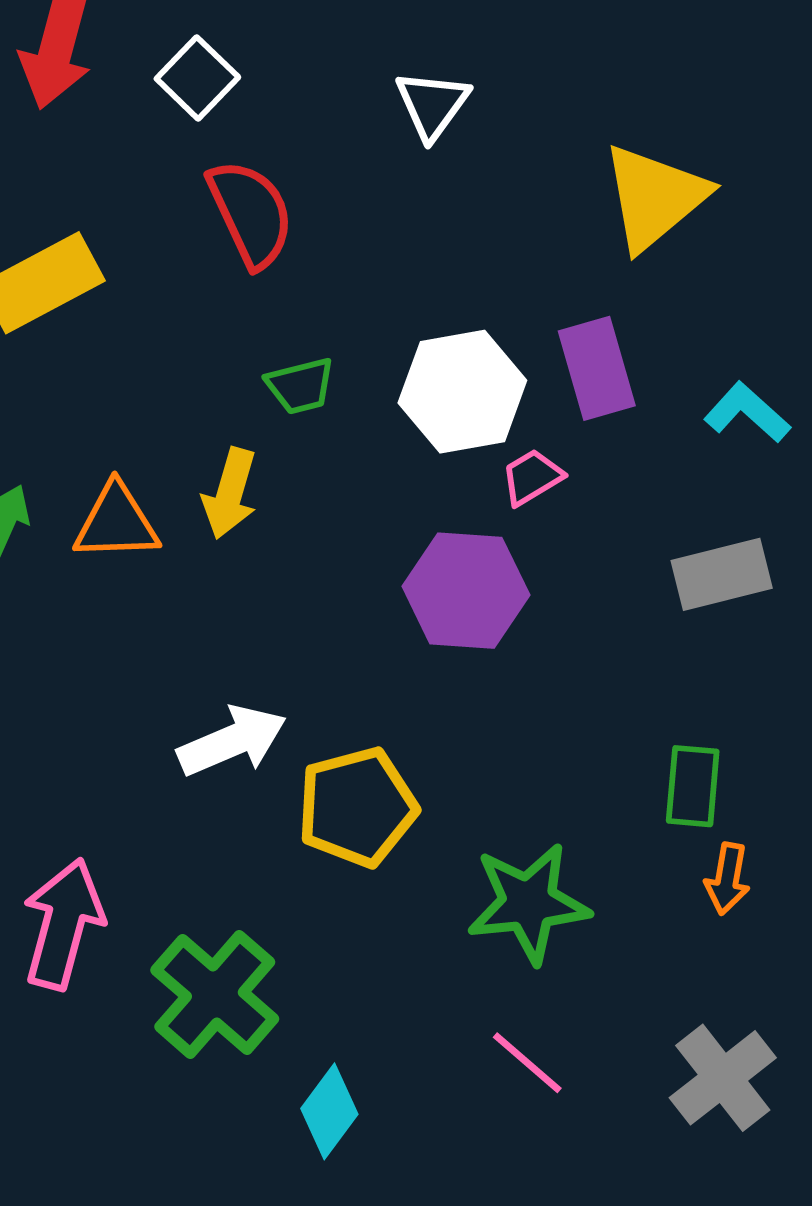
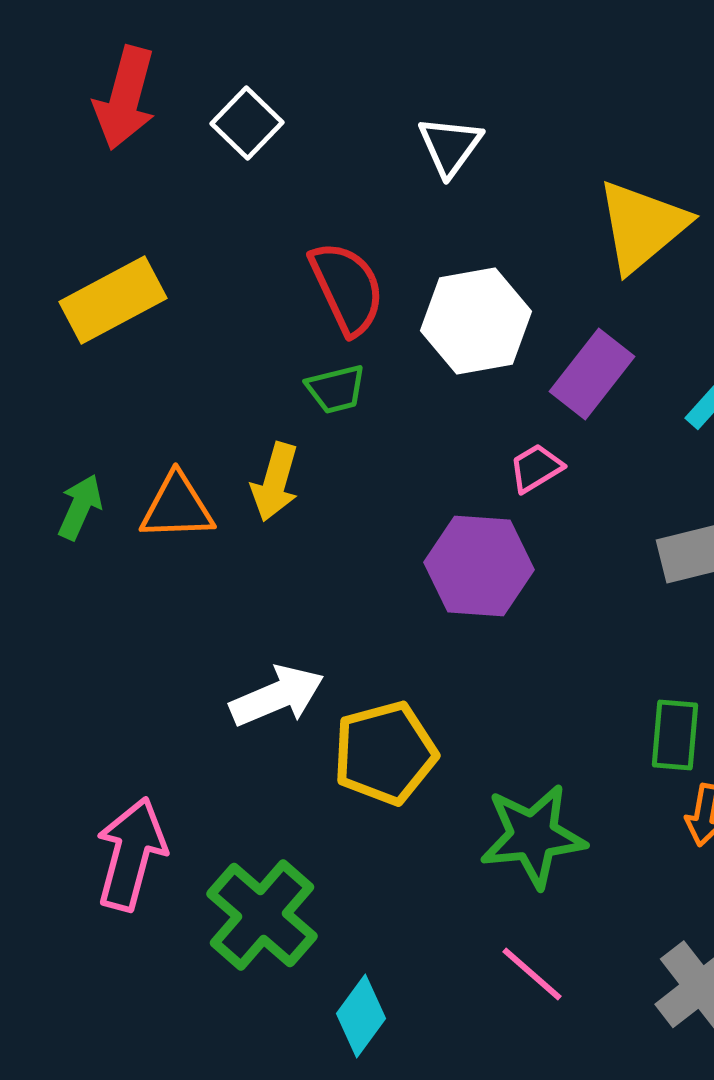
red semicircle: (251, 213) -> (347, 288), moved
purple rectangle: (597, 368) -> (592, 374), turned 54
white hexagon: (462, 392) -> (476, 321), moved

